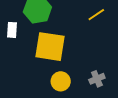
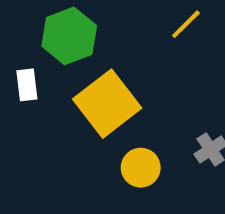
yellow square: (50, 47) -> (107, 104), turned -36

